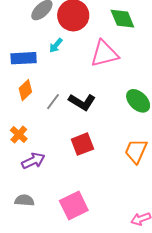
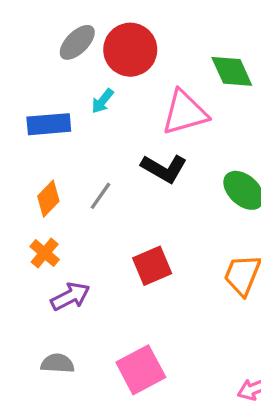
green diamond: (122, 19) -> (232, 71), moved
orange diamond: (25, 90) -> (48, 199), moved
black L-shape: (82, 102) -> (164, 168), moved

